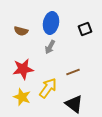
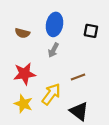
black square: (85, 29) -> (91, 31), turned 32

